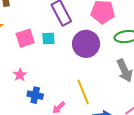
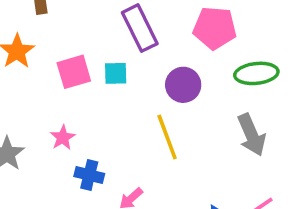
purple circle: (86, 44) -> (183, 85), size x0.7
yellow line: (83, 92) -> (167, 137), moved

